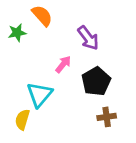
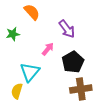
green star: (17, 33) -> (13, 34), moved
brown cross: (107, 117) -> (81, 89), size x1.5

